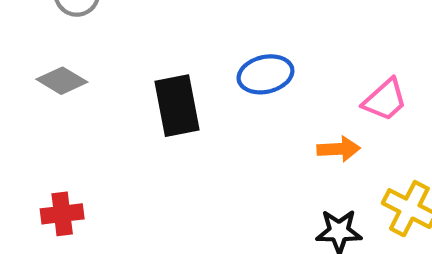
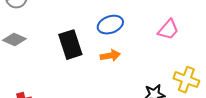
orange arrow: (339, 149) -> (110, 56), moved

